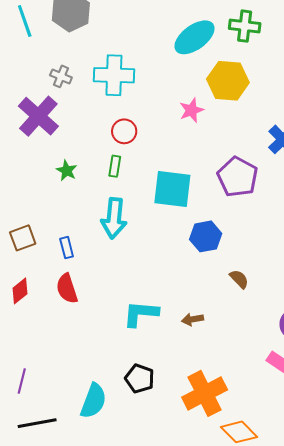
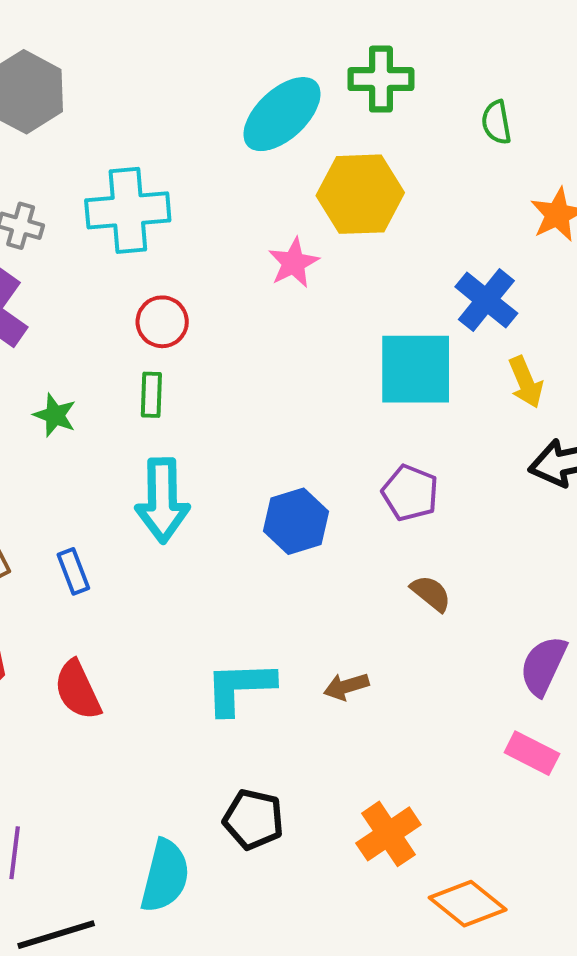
purple pentagon: (238, 177) -> (410, 493), moved, size x0.7
cyan square: (172, 189) -> (416, 369), moved
blue hexagon: (206, 236) -> (296, 521), moved
red semicircle: (67, 289) -> (78, 690), moved
orange cross: (205, 393) -> (388, 834), size x0.7

